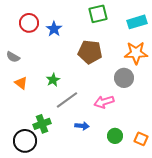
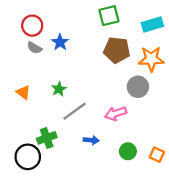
blue star: (54, 29) -> (60, 42), moved
brown pentagon: (90, 52) -> (117, 50), moved
gray semicircle: (13, 57) -> (34, 48), moved

